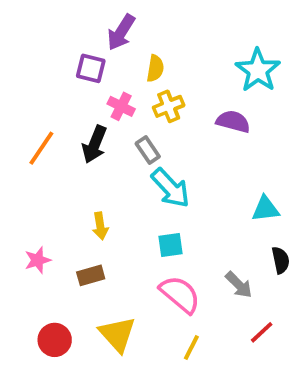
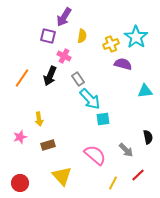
yellow cross: (169, 106) -> (111, 44), moved
cyan triangle: (265, 209) -> (145, 91), moved
yellow arrow: (100, 226) -> (39, 119), moved
cyan square: (170, 245) -> (103, 119), moved
red circle: (55, 340) -> (20, 183), moved
yellow line: (191, 348) -> (113, 183), moved

